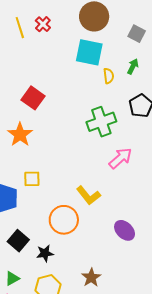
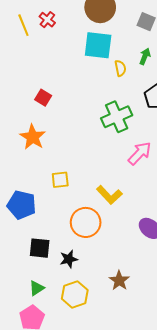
red square: (33, 98) -> (43, 98), size x0.7
yellow square: (32, 179) -> (60, 180), moved
black square: (18, 241) -> (40, 248), turned -30

